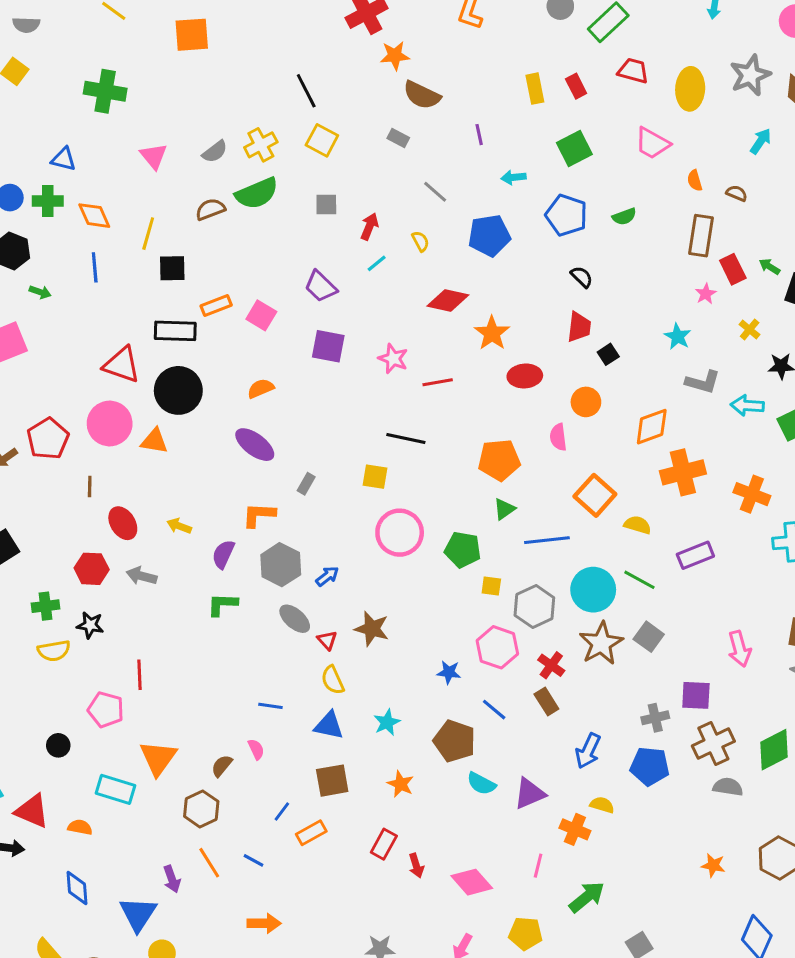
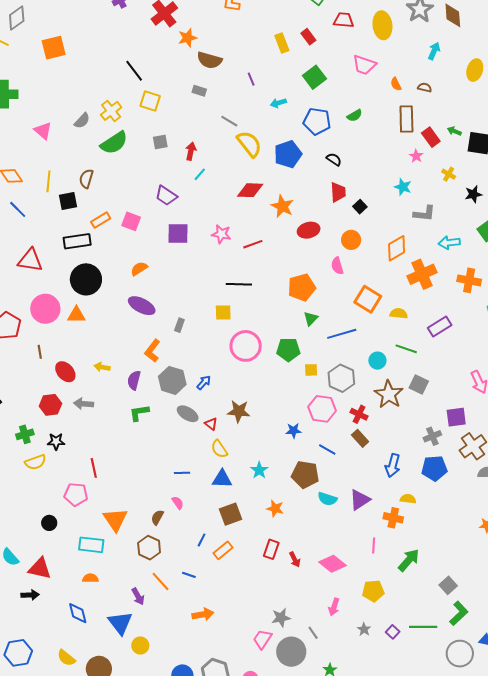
brown semicircle: (210, 209) -> (86, 179), moved, turned -42
blue pentagon: (489, 236) -> (288, 154), moved
yellow semicircle: (420, 241) -> (249, 144), moved, size x2.0
blue line: (95, 267) -> (18, 209), turned -30
red triangle: (122, 365) -> (30, 260), moved
cyan arrow: (747, 406) -> (449, 243), moved
orange L-shape: (259, 515) -> (152, 351), turned -45
cyan circle: (593, 590) -> (377, 361), size x0.6
orange semicircle: (80, 827) -> (90, 578), moved

